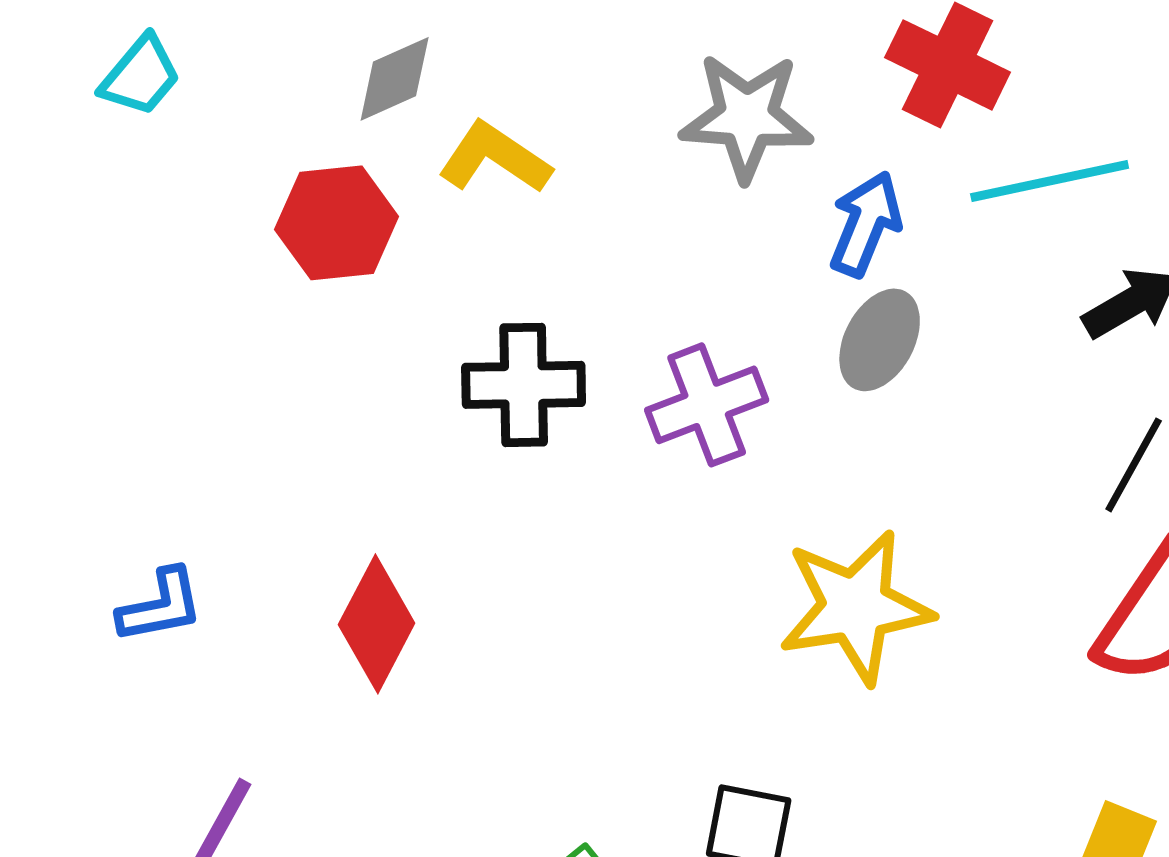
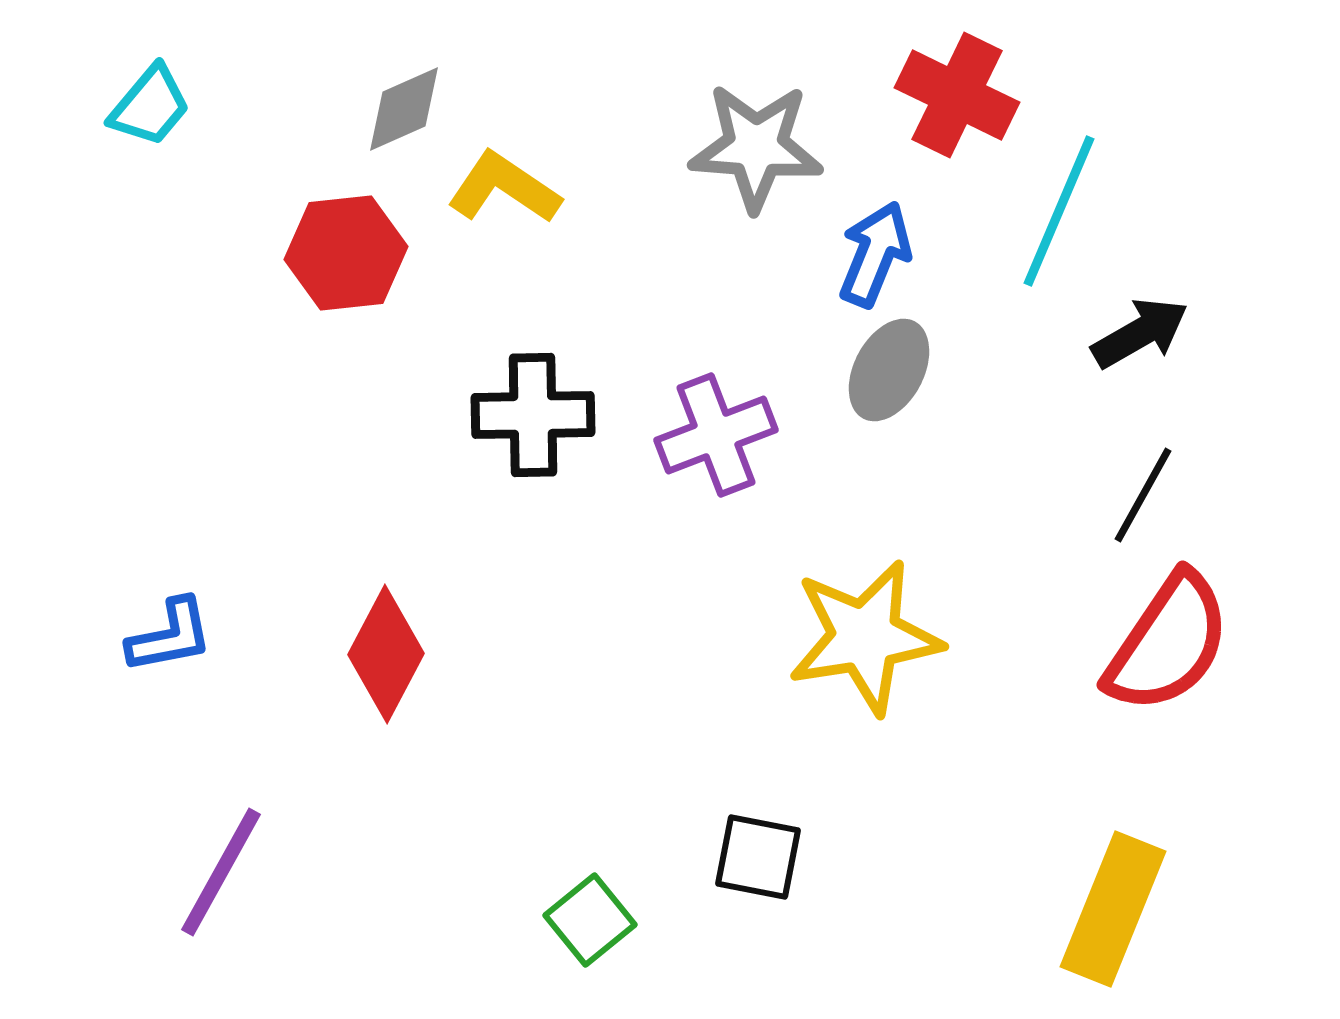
cyan line: (1050, 181) -> (1059, 211), turned -55

